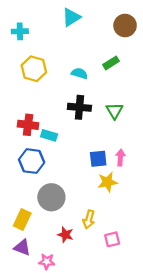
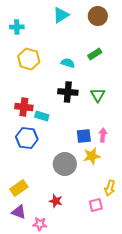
brown circle: (125, 26) -> (98, 16), moved
gray circle: (51, 197) -> (65, 164), moved
yellow rectangle: (22, 219) -> (19, 188), turned 30
yellow arrow: (89, 219) -> (110, 188), moved

